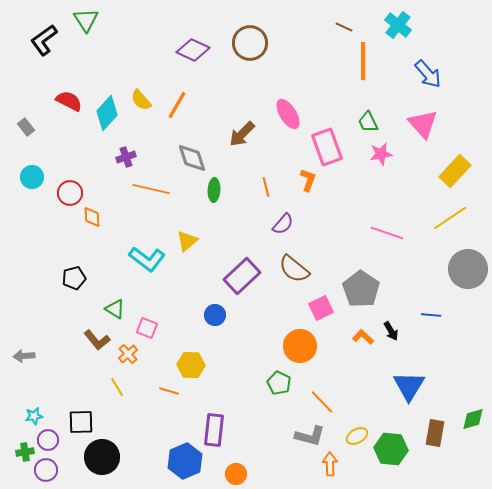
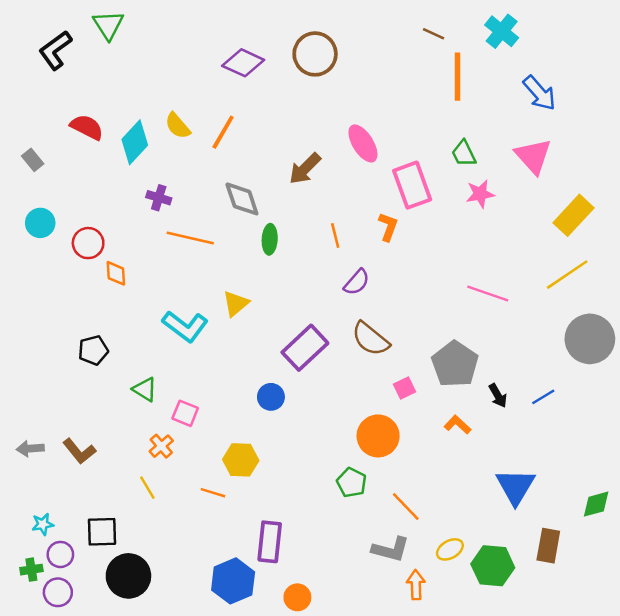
purple cross: (126, 157) -> (159, 198), turned 36
pink square: (321, 308) -> (405, 388), size x0.7
blue line: (431, 315) -> (543, 397), turned -36
black arrow: (391, 331) -> (498, 396), moved
brown L-shape: (97, 340) -> (79, 451), moved
green diamond: (473, 419) -> (596, 504), moved

